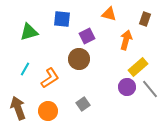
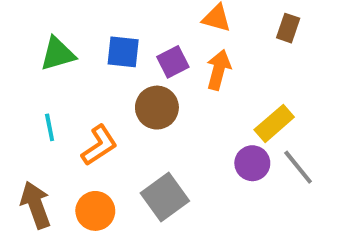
blue square: (62, 19) -> (123, 52), moved
orange arrow: (126, 40) -> (219, 70), moved
cyan line: (25, 69) -> (50, 127), turned -40
gray square: (83, 104) -> (165, 197), size x1.6

